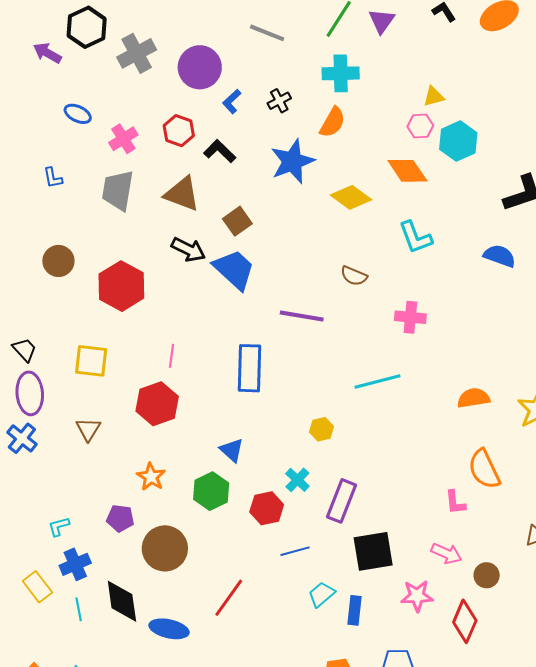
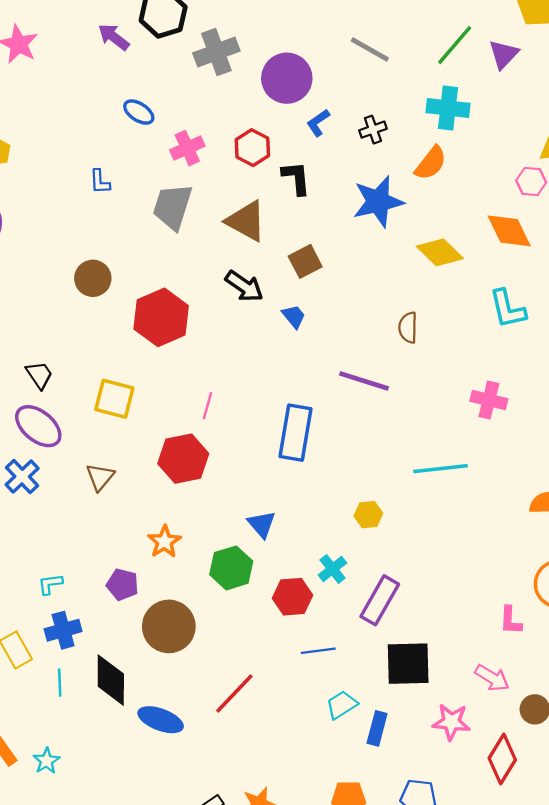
black L-shape: (220, 151) -> (296, 178), turned 32
blue trapezoid: (234, 269) -> (294, 316), size x0.5
brown semicircle: (354, 276) -> (408, 328), moved, turned 60
purple ellipse: (30, 393) -> (38, 426), turned -54

